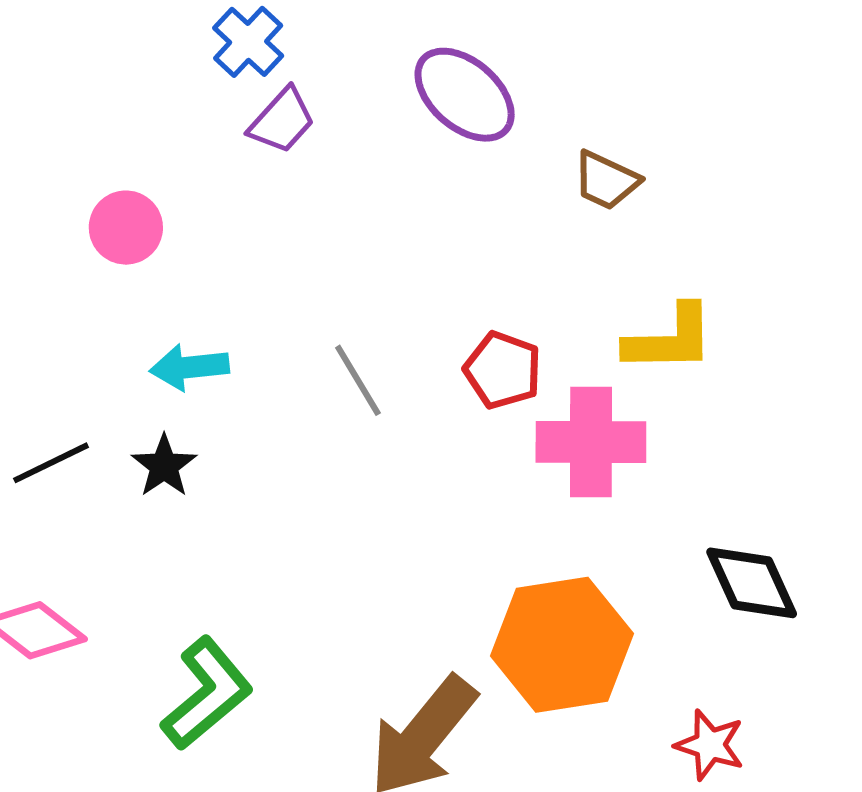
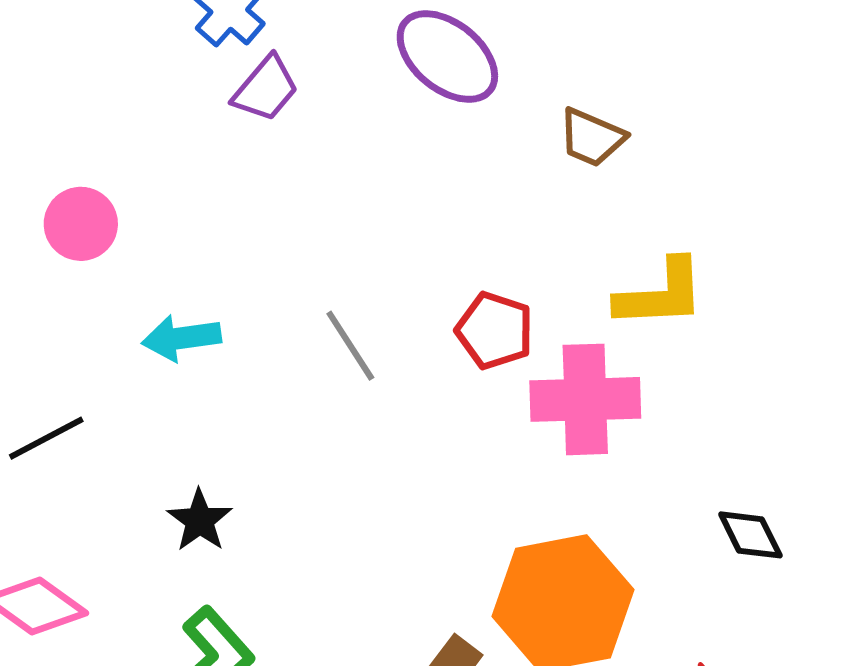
pink circle: (126, 228) -> (81, 224), moved
black star: (164, 466) -> (200, 520), moved
black diamond: (752, 583) -> (750, 535), size x0.7

